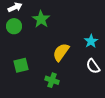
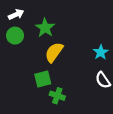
yellow semicircle: (61, 52) -> (54, 52), moved
green square: (21, 65) -> (43, 79), moved

